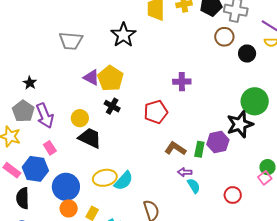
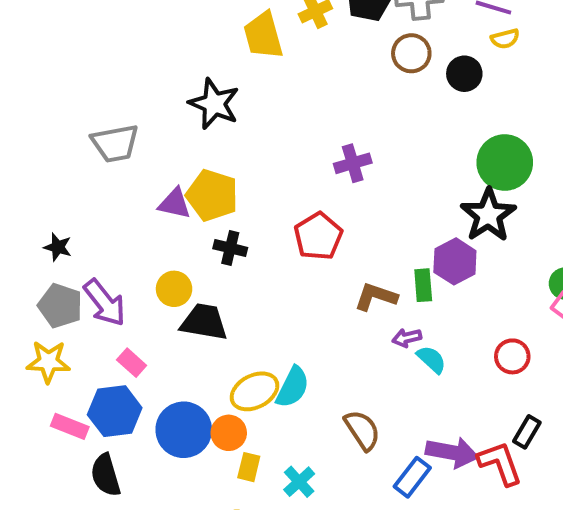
orange circle: (69, 208) -> (229, 433), moved

